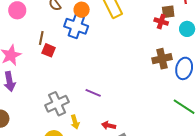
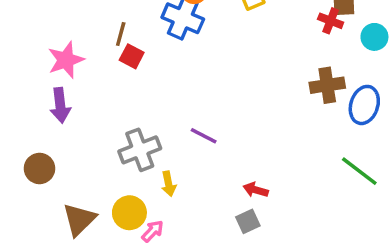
red arrow: (109, 126) -> (256, 190), moved

